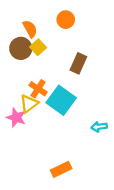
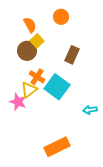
brown circle: (21, 48) -> (27, 51), moved
orange rectangle: (61, 169) -> (57, 147), size x1.4

